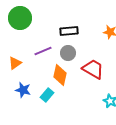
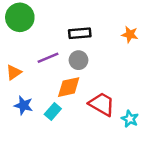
red trapezoid: (93, 69) -> (102, 104), moved
orange diamond: (60, 75) -> (69, 87), turned 65

